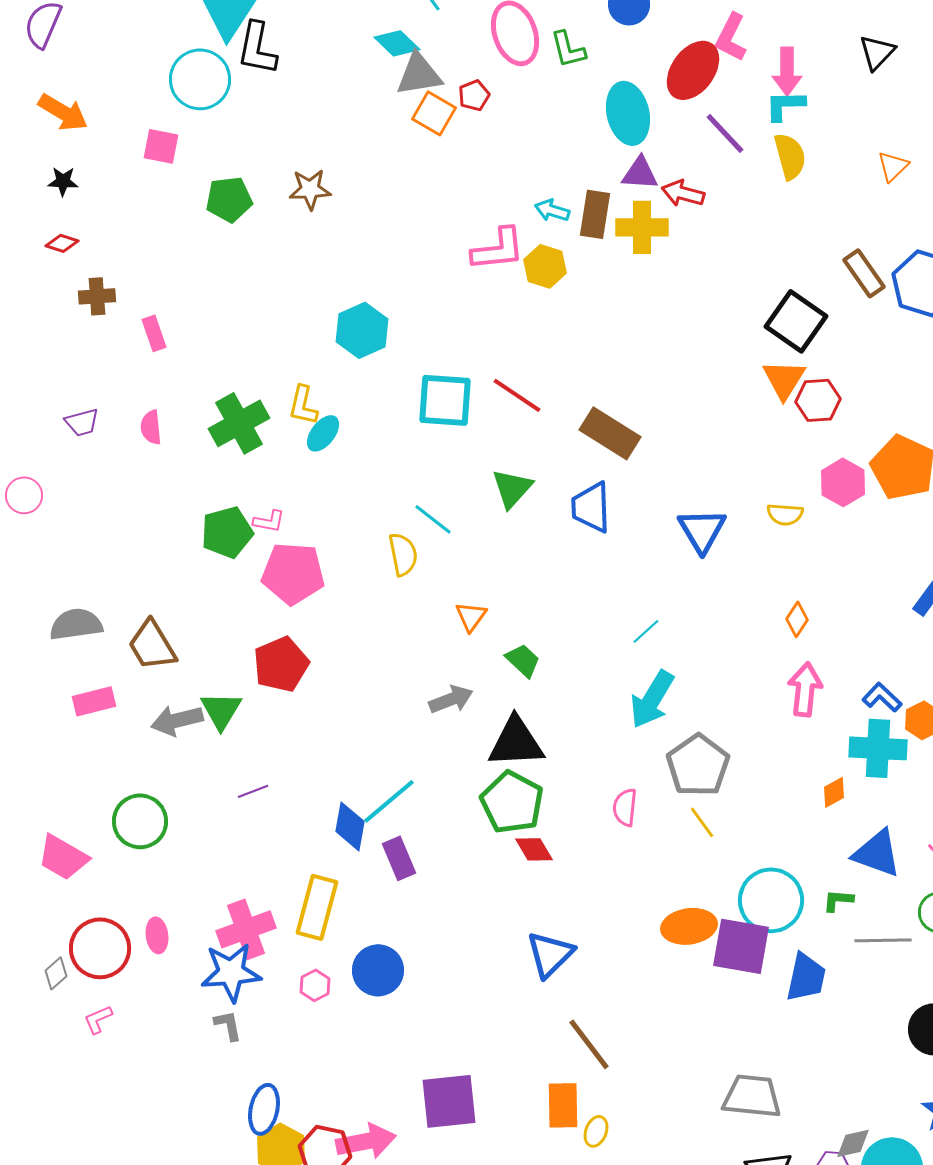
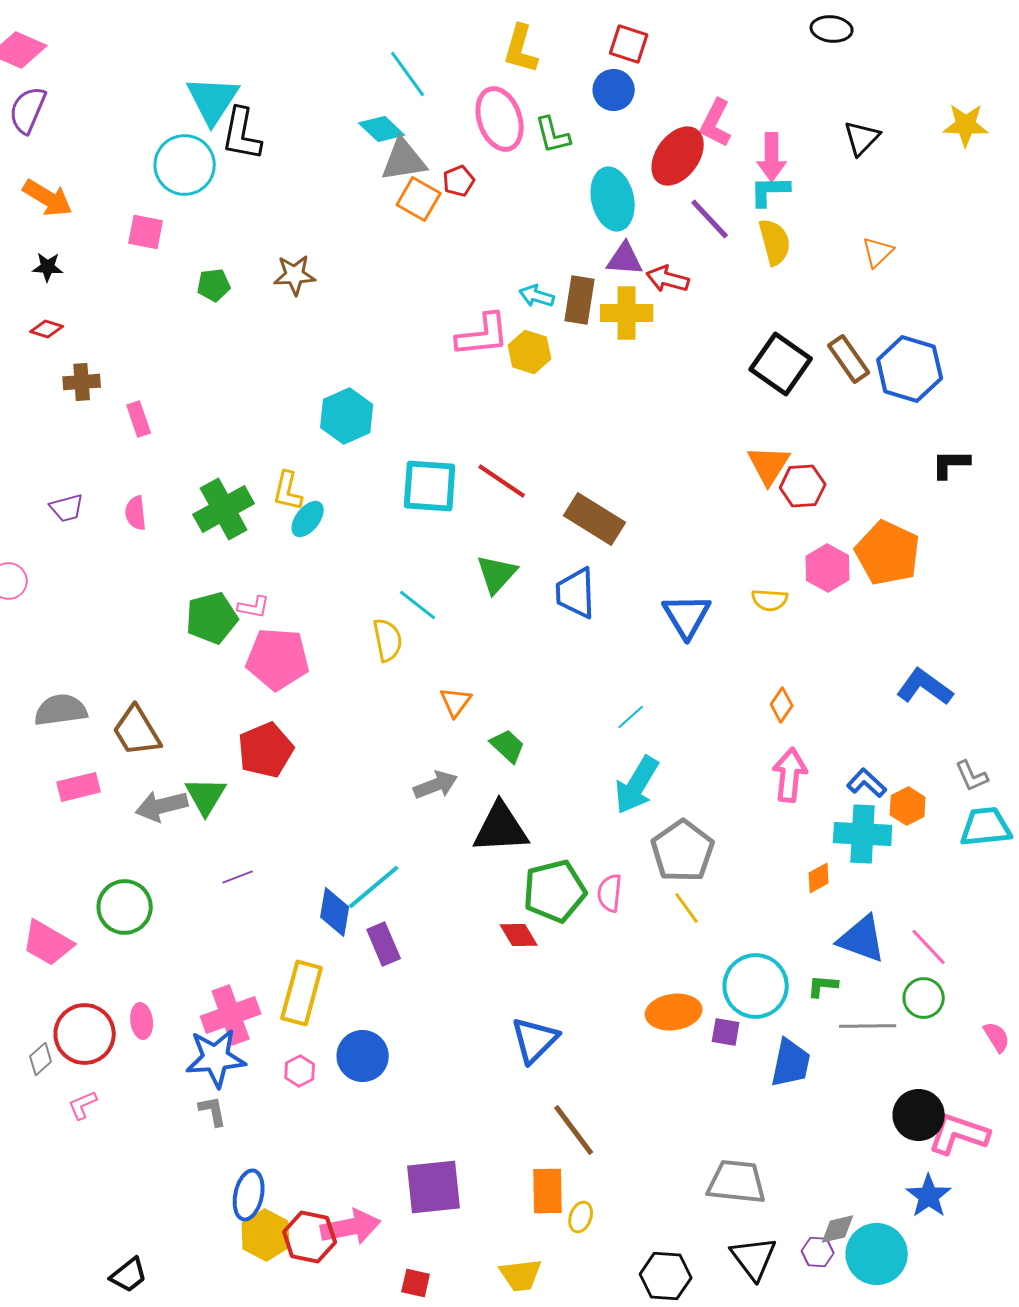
green pentagon: (229, 199) -> (214, 285), size x0.7
black square: (796, 321) -> (781, 364), moved
green pentagon: (512, 802) -> (555, 891), moved, turned 30
purple square: (741, 946) -> (726, 1032), size x0.5

